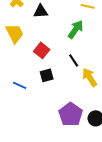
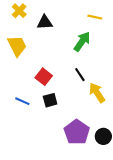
red square: (42, 50) -> (44, 77), moved
black square: (47, 75) -> (50, 100), moved

